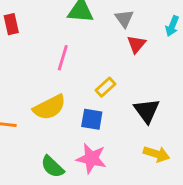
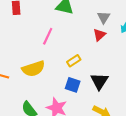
gray triangle: (124, 18) -> (104, 17), moved
blue square: (92, 119) -> (73, 85), moved

